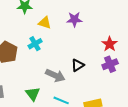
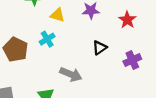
red star: (110, 44) -> (127, 20), moved
black triangle: (78, 65) -> (100, 48), moved

